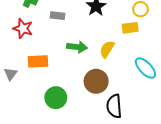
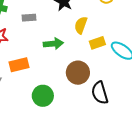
yellow rectangle: (130, 28) -> (97, 43), moved
yellow semicircle: (107, 49) -> (81, 25), moved

